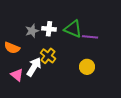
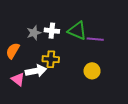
orange semicircle: (12, 48) -> (13, 51), turned 98
yellow cross: (48, 56) -> (51, 59), turned -35
white arrow: (34, 67) -> (36, 71), turned 48

